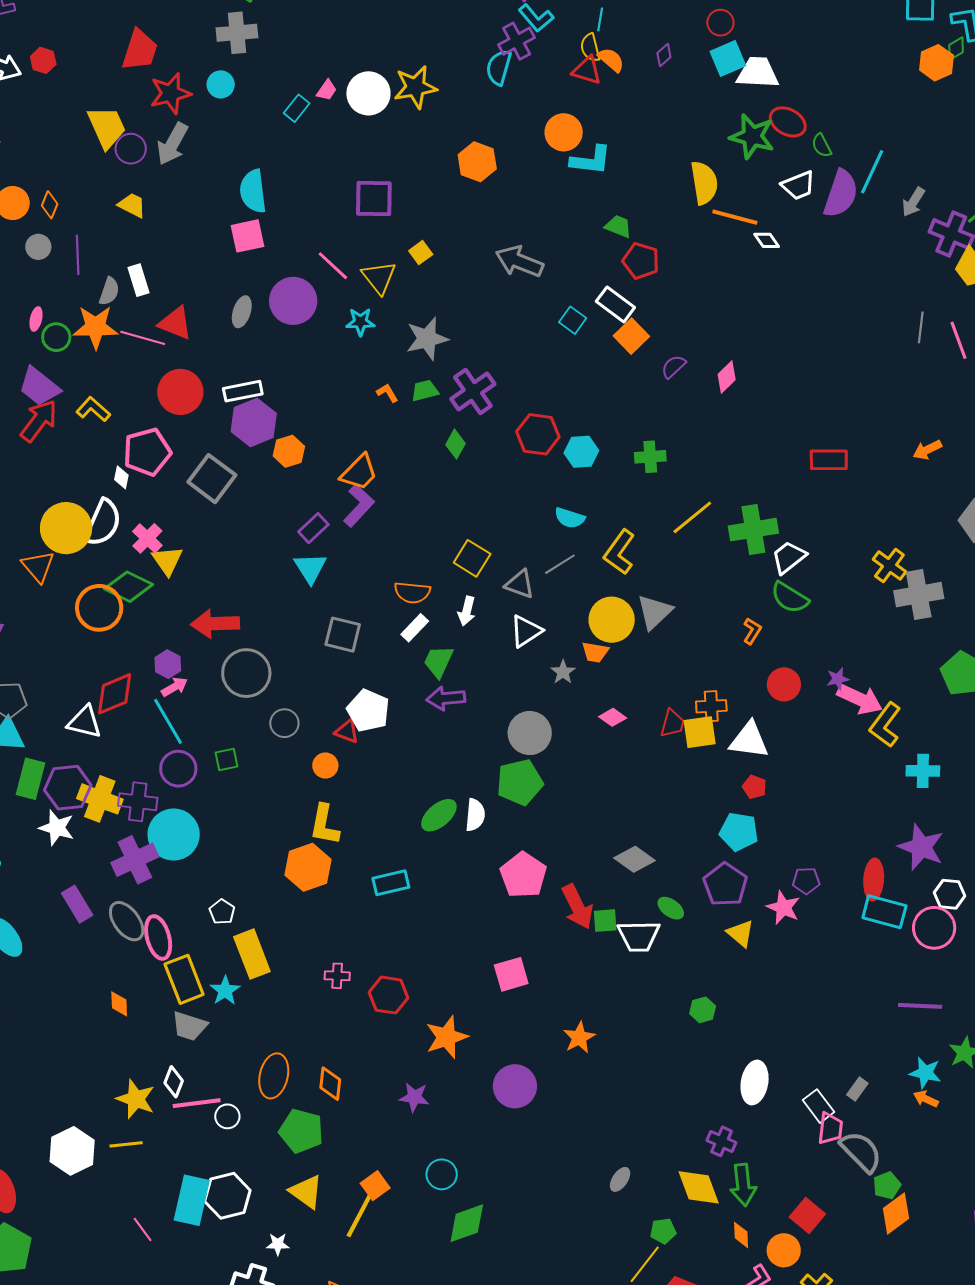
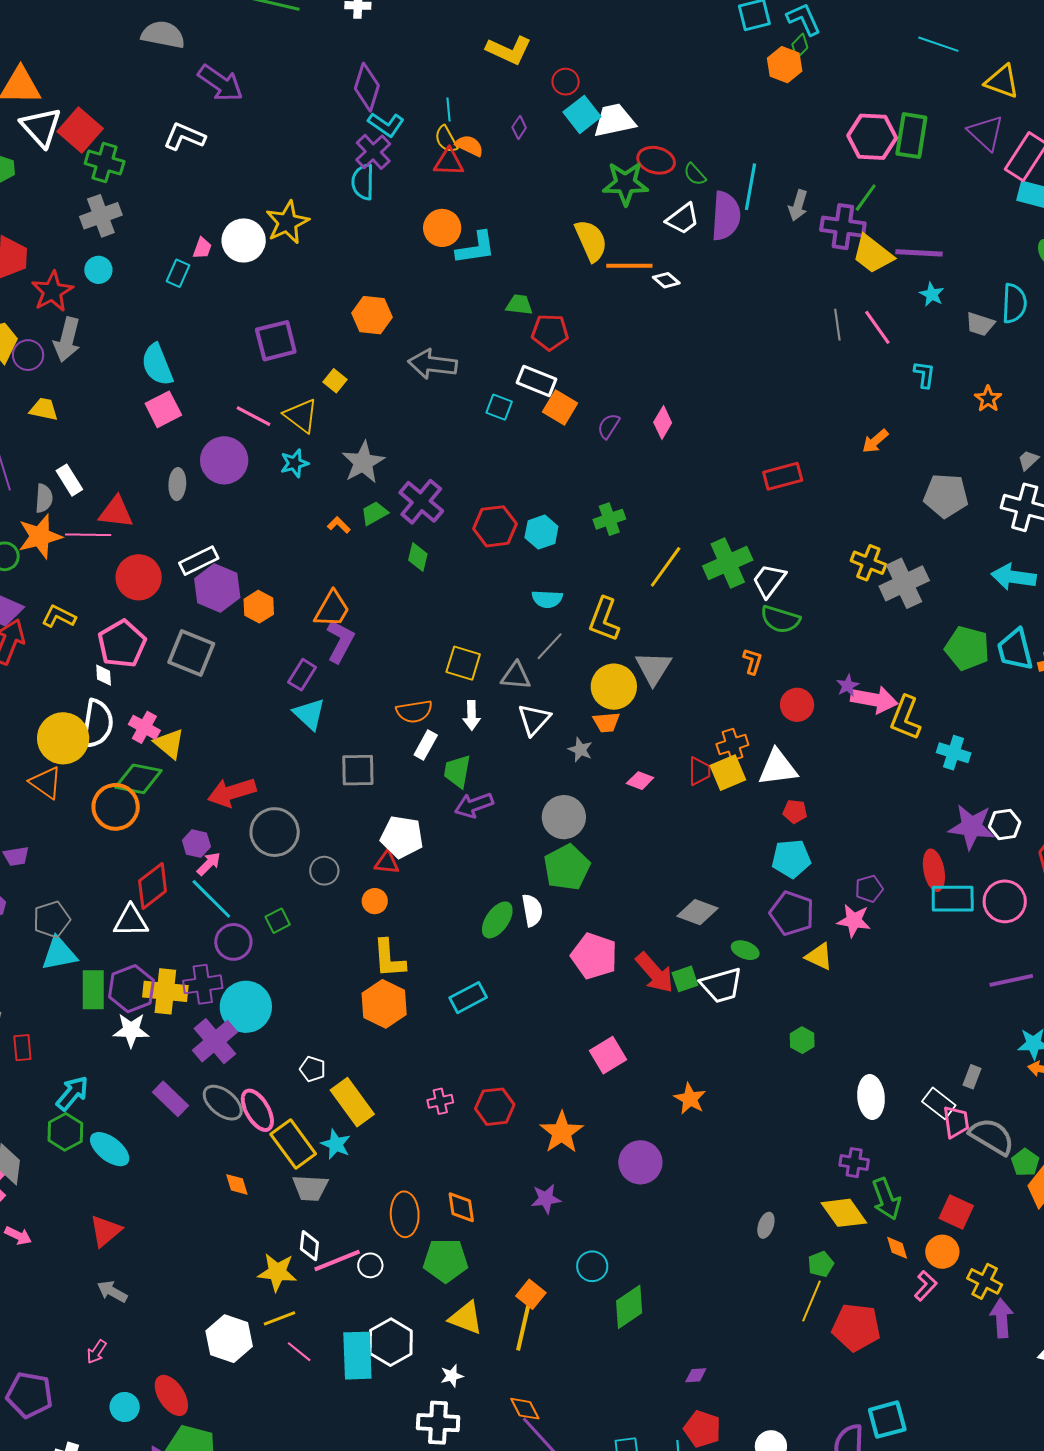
orange hexagon: (477, 162) -> (372, 315), moved
cyan cross: (923, 771) -> (954, 753), turned 32
white hexagon: (950, 894) -> (1005, 824), moved
pink line: (143, 1229) -> (299, 1352), moved

